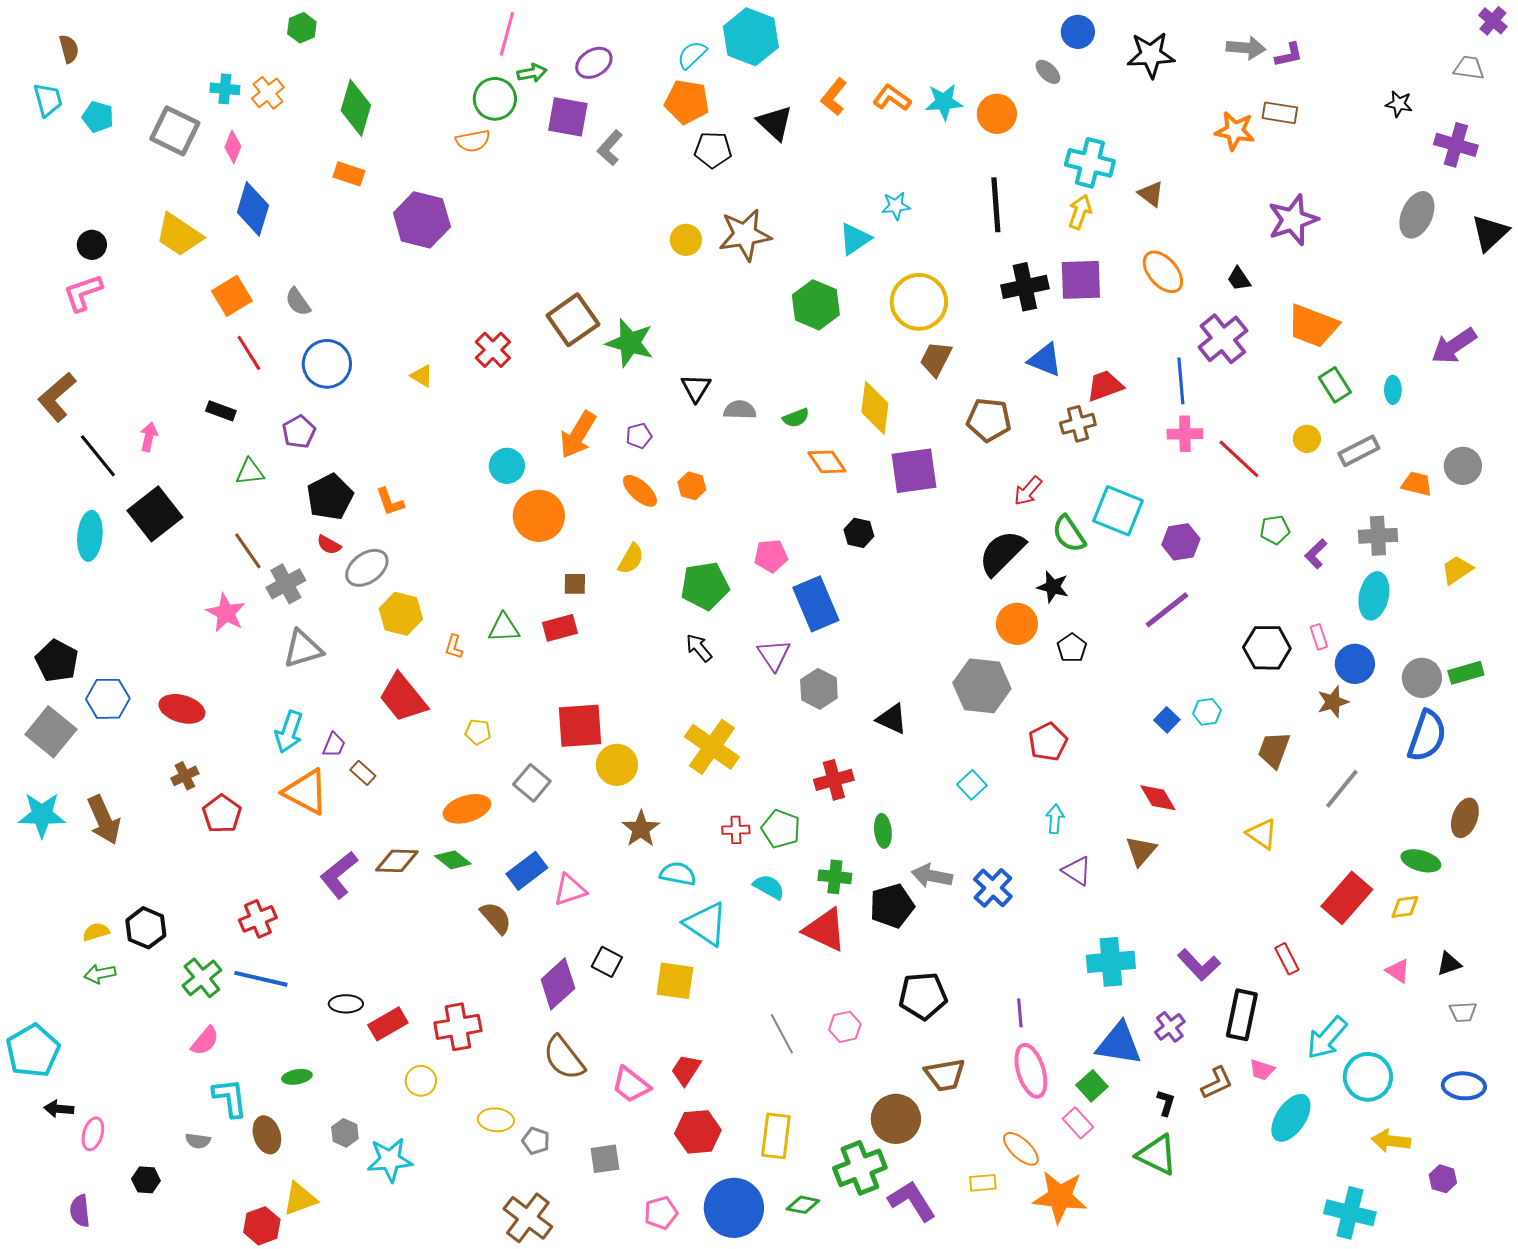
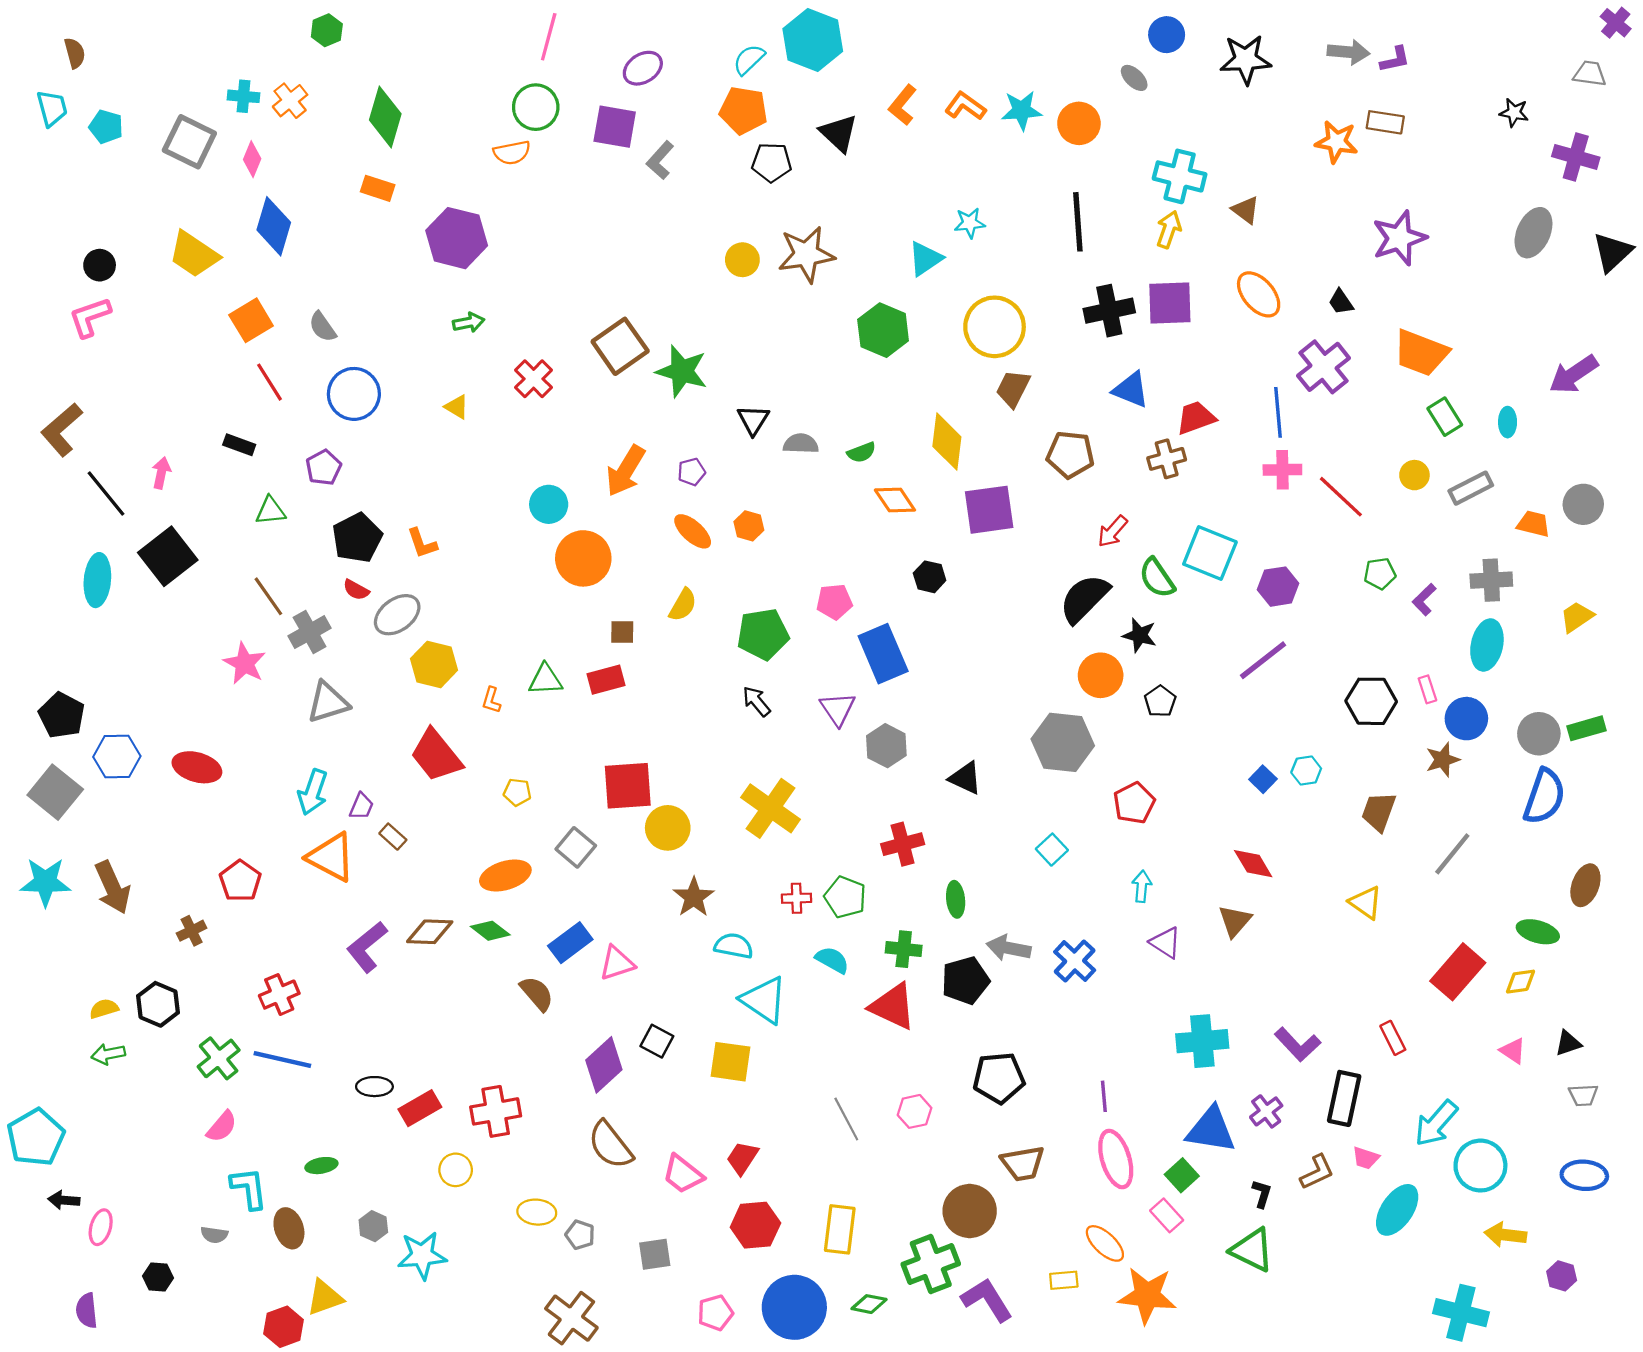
green arrow: (532, 73) -> (469, 322), moved
brown cross: (185, 776) -> (192, 931), moved

